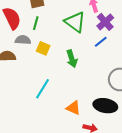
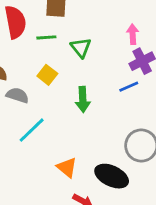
green triangle: (75, 22) -> (81, 48), moved, size x0.7
green line: (36, 23) -> (46, 37), turned 56
gray semicircle: (23, 40) -> (17, 95), moved

